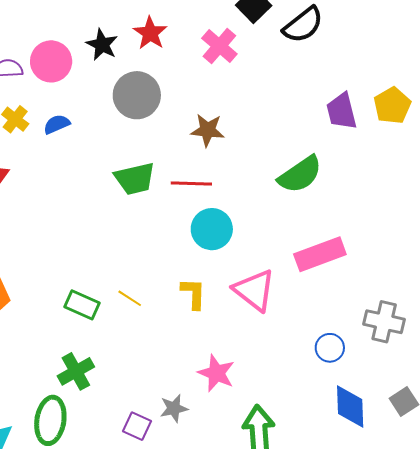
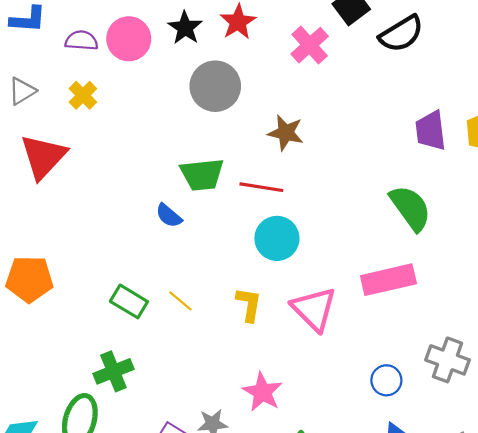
blue semicircle: (57, 124) -> (169, 216), moved, turned -124
green semicircle: (300, 174) -> (410, 208), moved, turned -99

